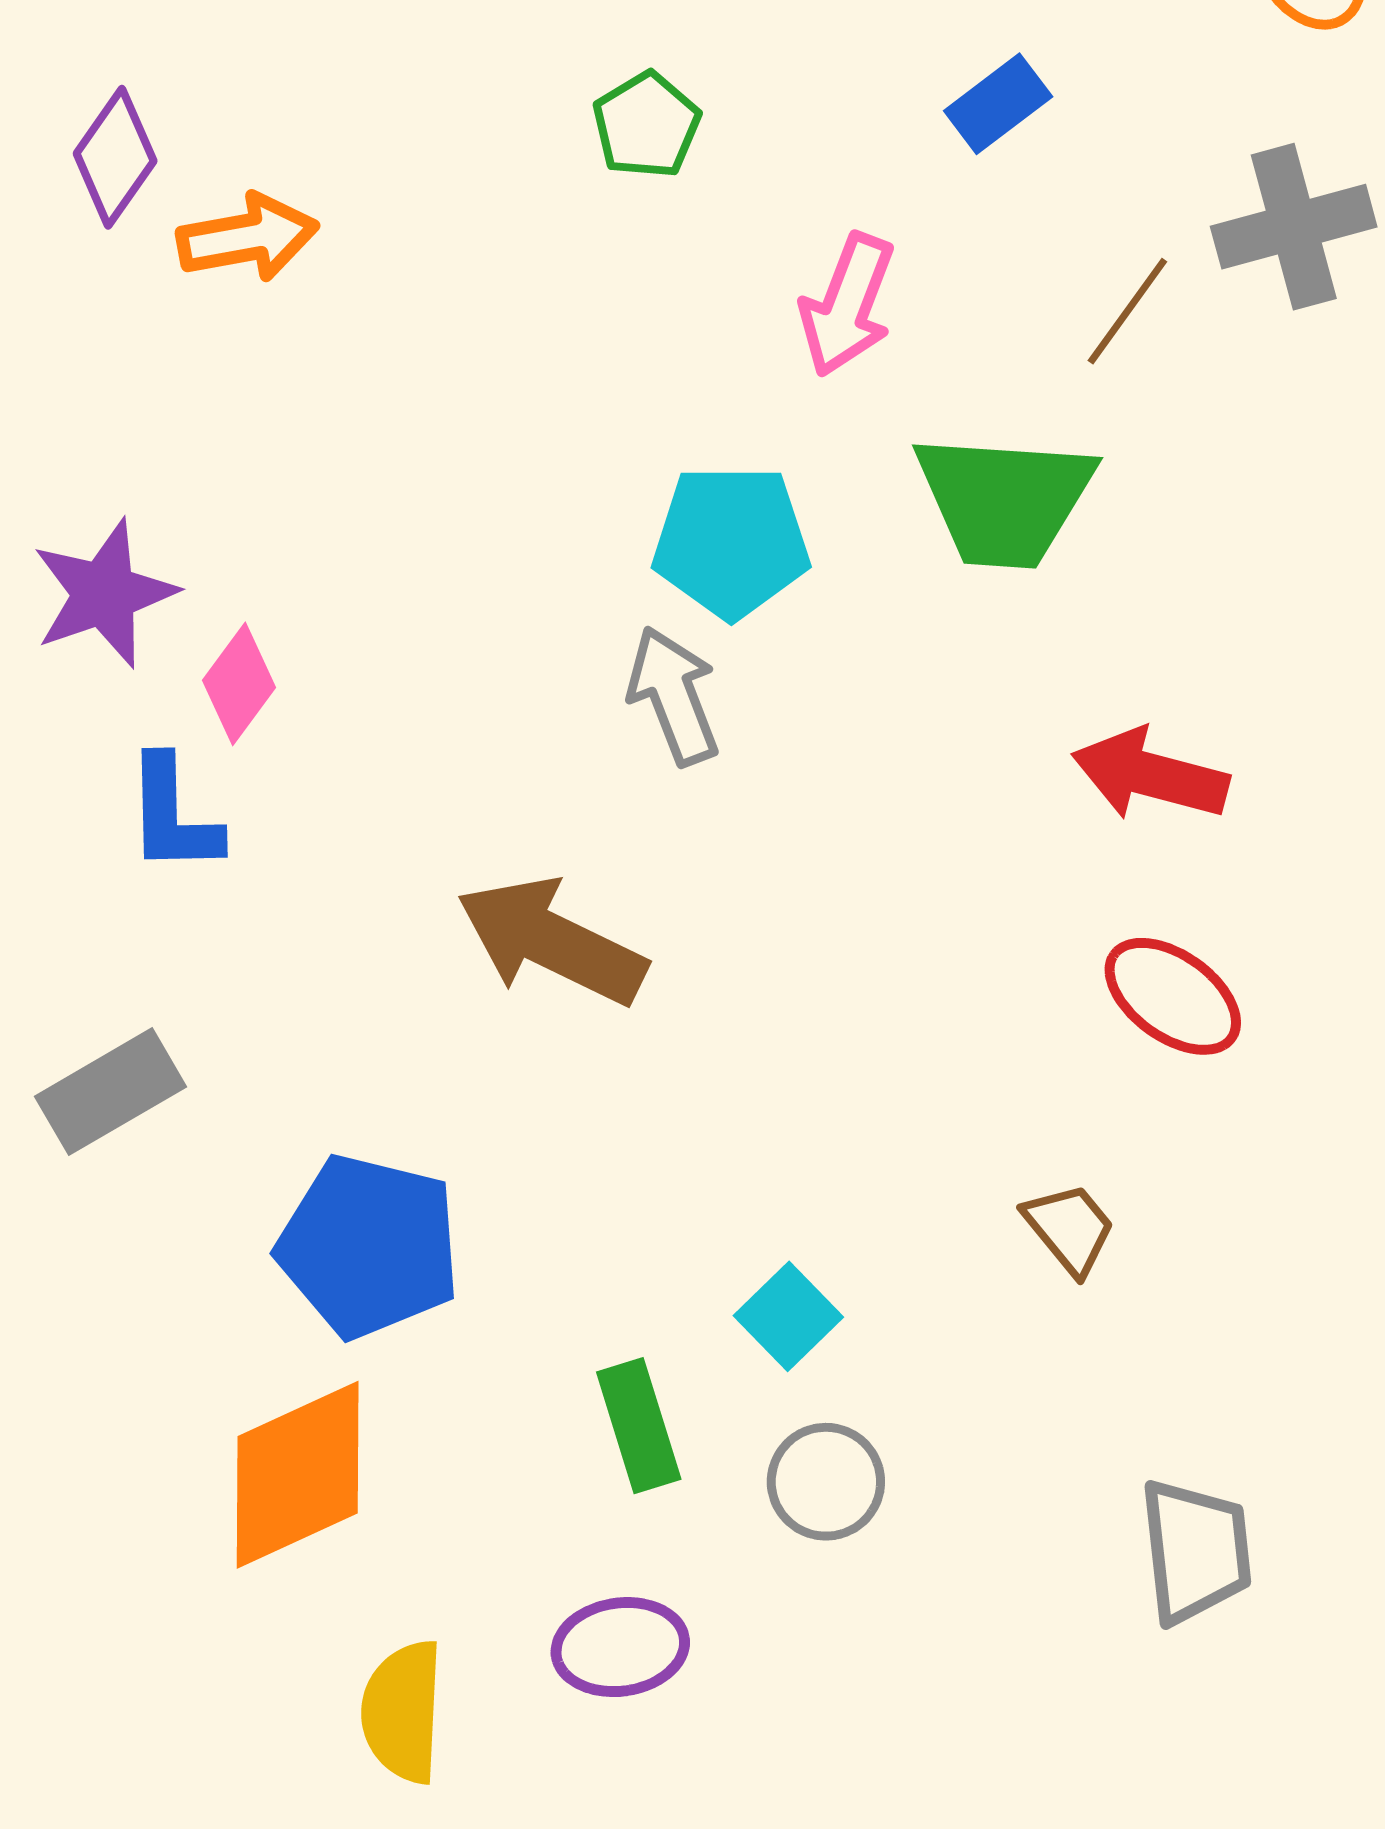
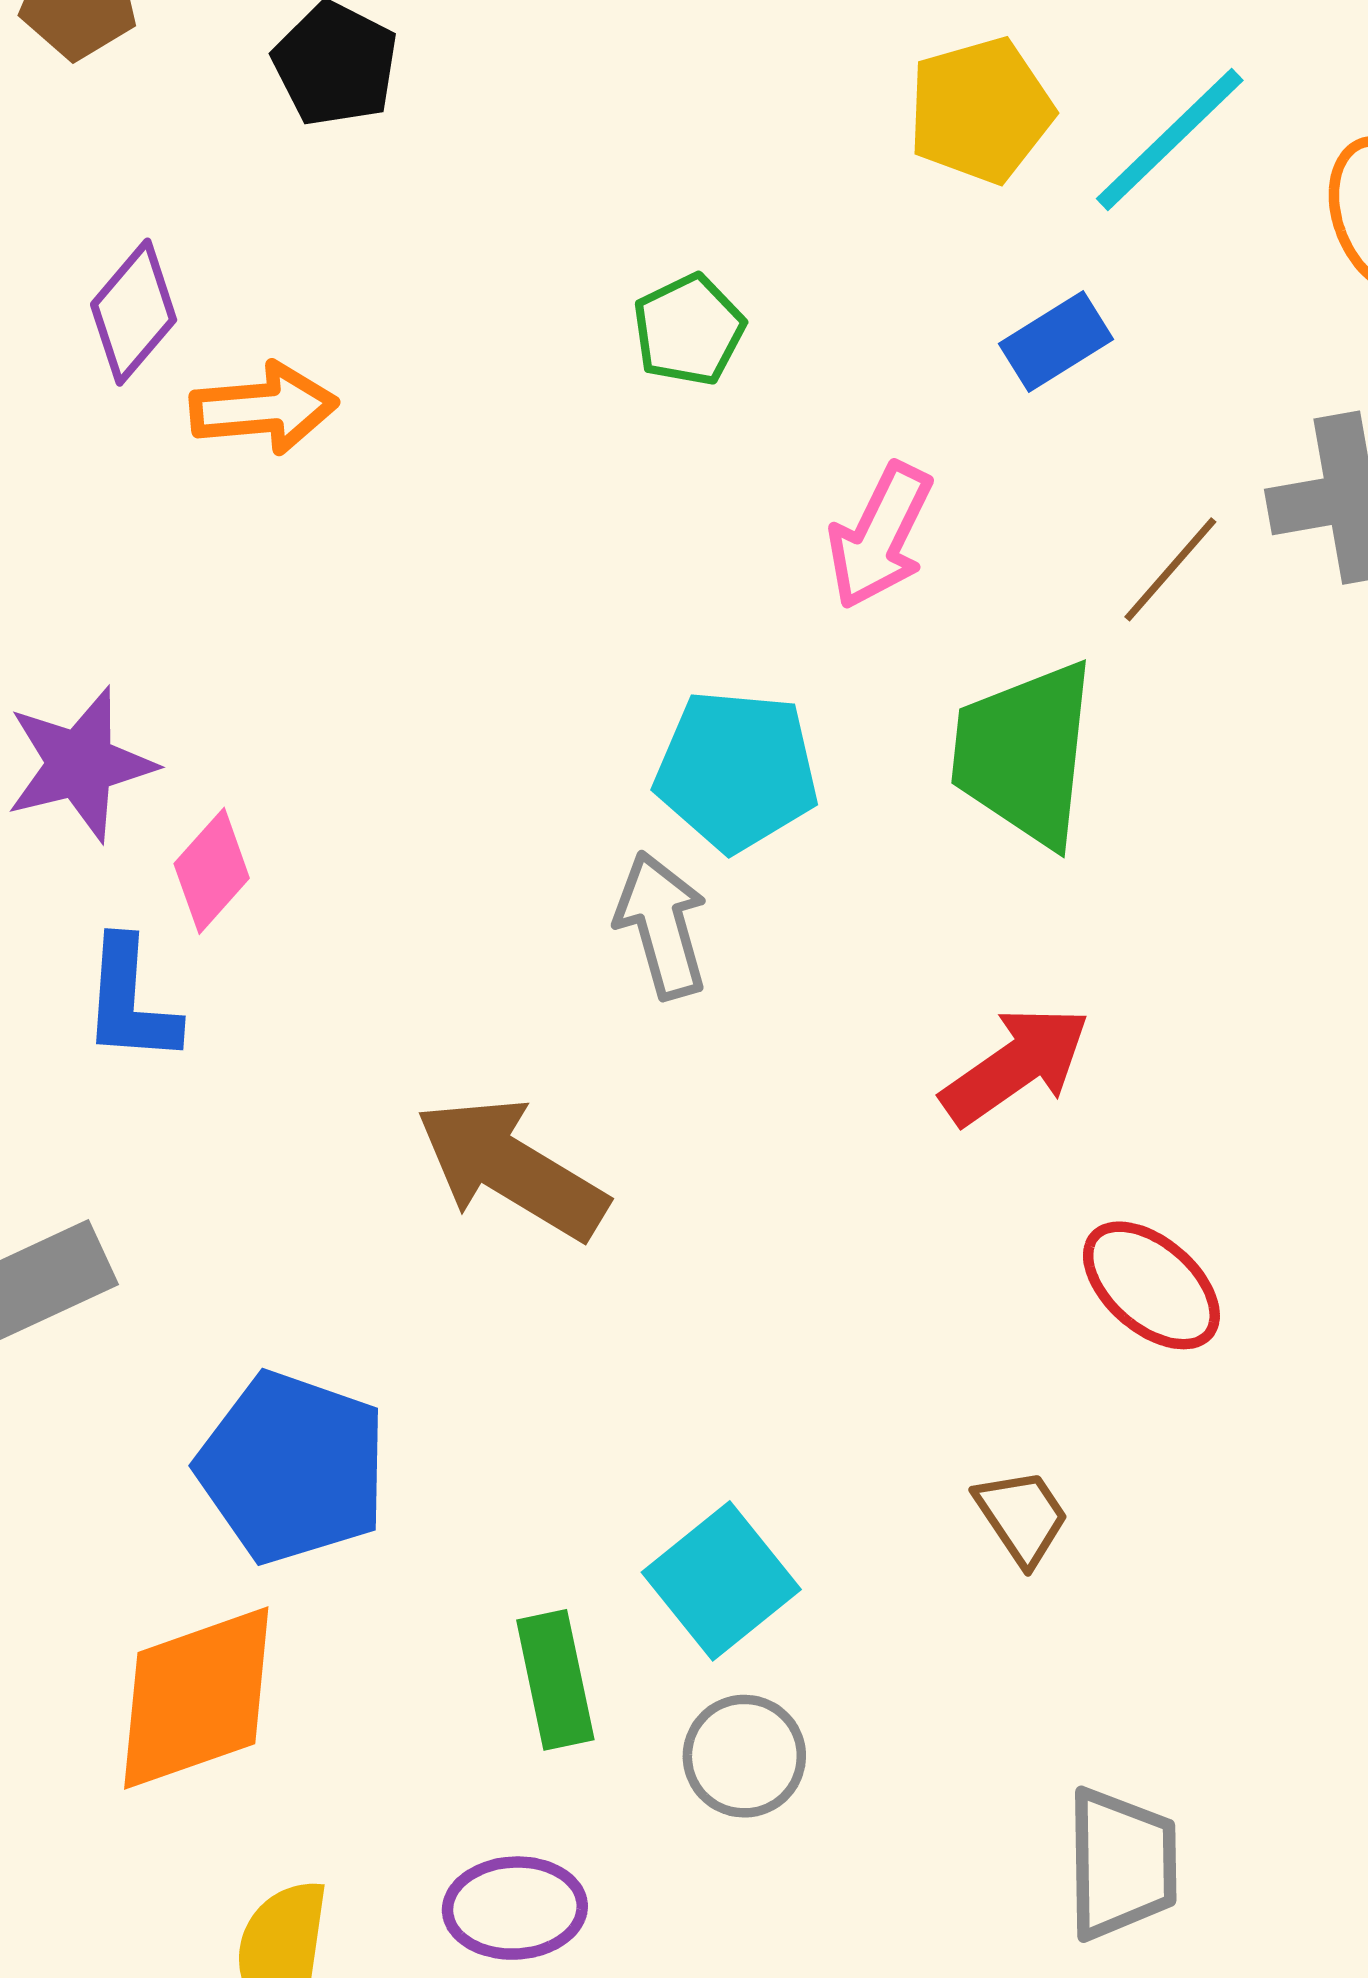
green trapezoid: (1004, 500) -> (1024, 753), turned 87
red arrow: (1150, 775) -> (1016, 1065), moved, turned 125
cyan square: (788, 1316) -> (721, 1581), size x1.4

